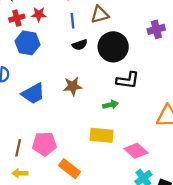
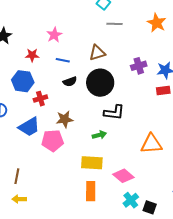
brown triangle: (100, 14) -> (97, 53), moved
red cross: (17, 18) -> (40, 99), moved
blue line: (72, 21) -> (63, 60), turned -72
pink pentagon: (44, 144) -> (53, 141), moved
orange rectangle: (69, 169) -> (91, 191), moved, turned 54

